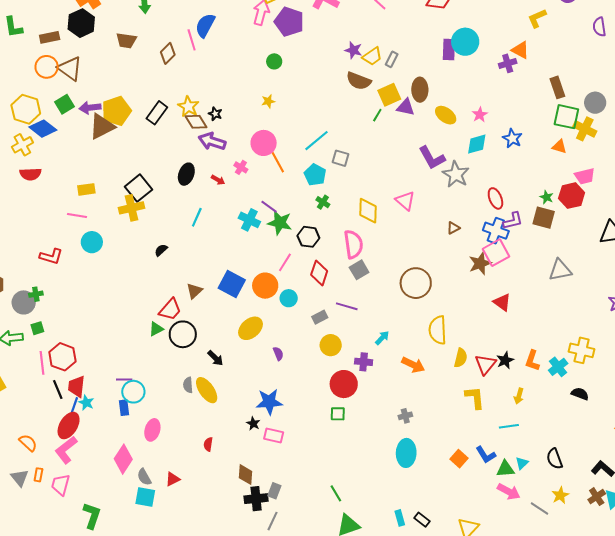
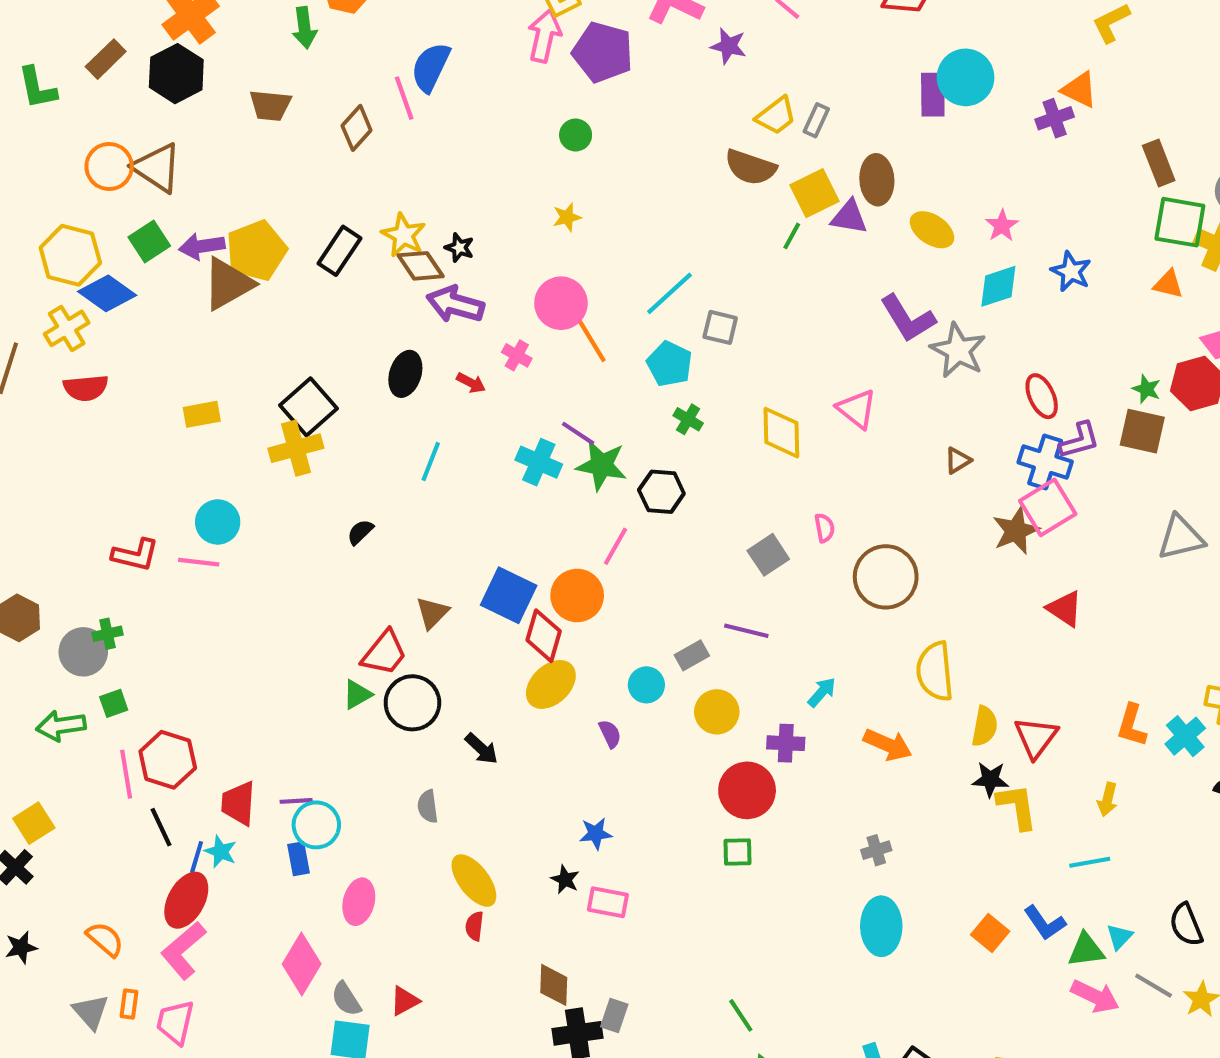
brown rectangle: (50, 37) -> (106, 59), moved, turned -30
purple star: (353, 50) -> (728, 46), moved
pink line: (77, 216) -> (199, 562), moved
pink semicircle: (353, 244) -> (825, 528), moved, size x0.5
red diamond: (319, 273) -> (544, 636), moved
cyan circle: (289, 298) -> (646, 685), moved
black star: (505, 360) -> (990, 779), moved, turned 30
red trapezoid: (77, 386) -> (238, 803), moved
yellow ellipse: (207, 390) -> (474, 881), moved
blue star: (269, 402) -> (596, 833), size x0.6
gray line: (540, 509) -> (1154, 986), moved

